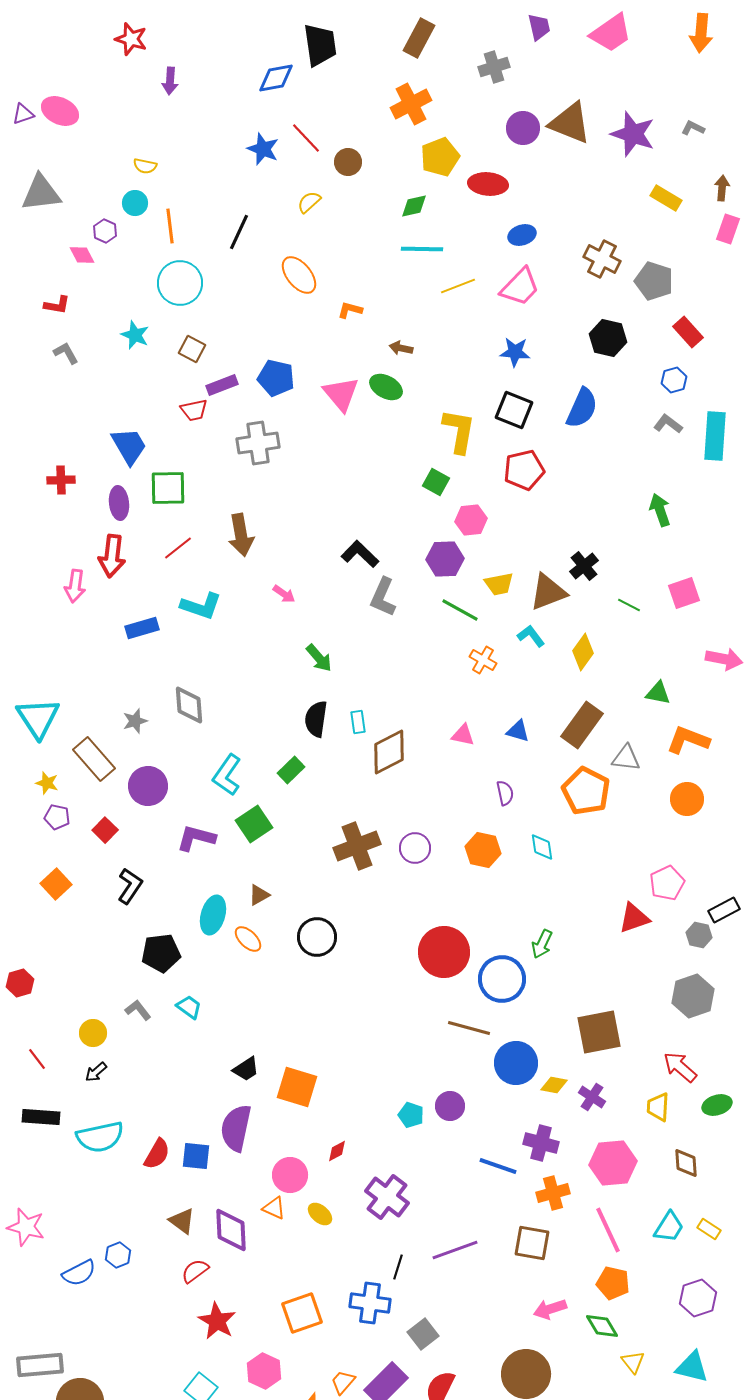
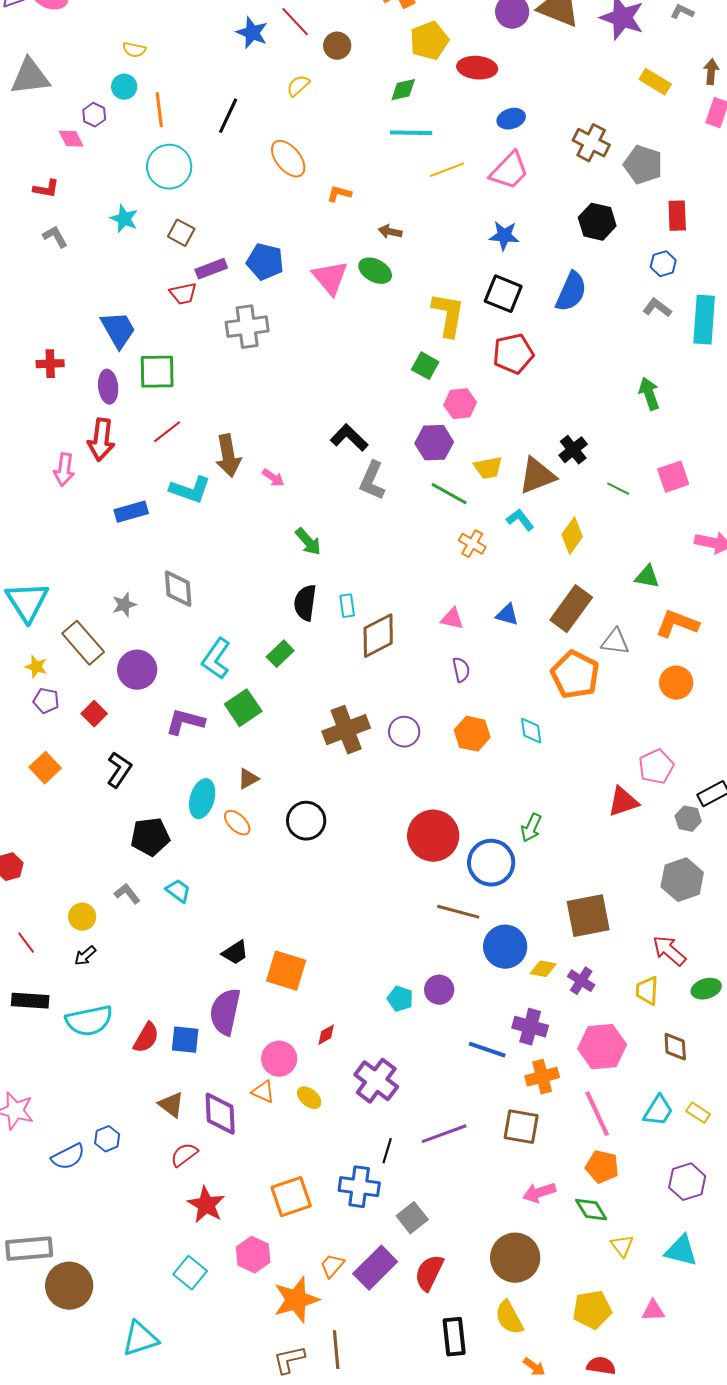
red rectangle: (688, 332) -> (677, 216), turned 40
brown arrow: (241, 535) -> (228, 456), moved
purple semicircle: (505, 793) -> (461, 670), moved

